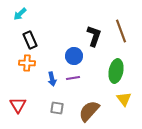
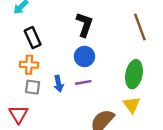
black L-shape: (94, 36) -> (84, 25), moved
yellow triangle: (124, 99) -> (132, 105), moved
gray square: (57, 108) -> (33, 87), moved

